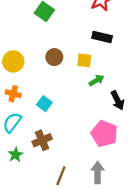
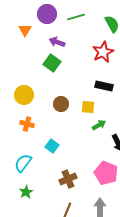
yellow circle: (13, 61) -> (24, 95), moved
orange cross: (13, 94) -> (27, 124), moved
brown cross: (42, 140) -> (68, 179), moved

